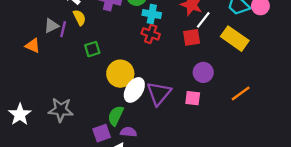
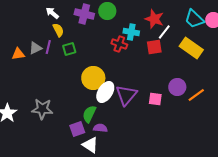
cyan cross: (152, 14) -> (131, 32), moved
gray triangle: (51, 26) -> (35, 48), moved
purple line: (63, 29) -> (48, 47), moved
orange triangle: (33, 46) -> (18, 54), turned -32
green square: (92, 49) -> (69, 49), moved
purple circle: (203, 72) -> (177, 87), moved

